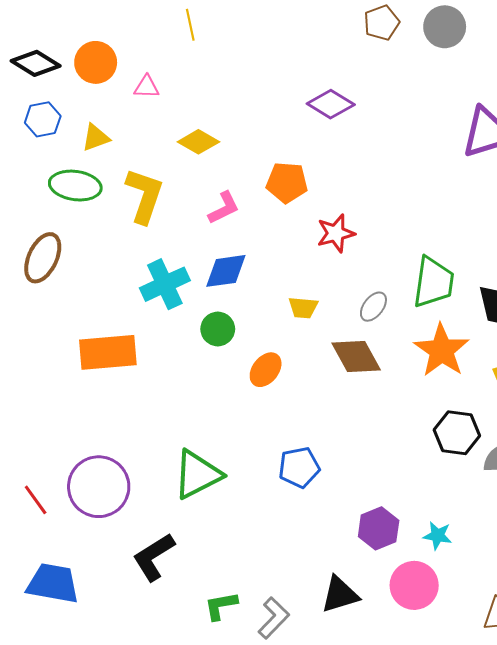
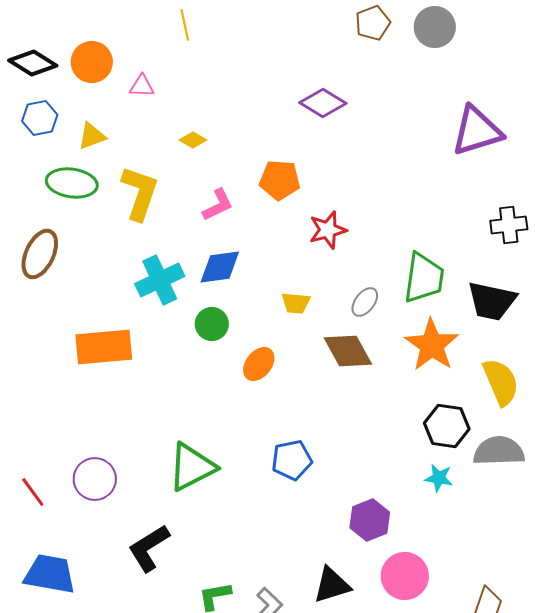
yellow diamond: (198, 142) -> (193, 140), size x0.7
purple circle: (99, 487) -> (95, 479), size x0.7
cyan star: (438, 536) -> (439, 478), moved

